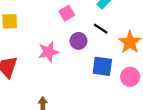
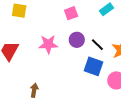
black line: (101, 29) -> (97, 45), moved

